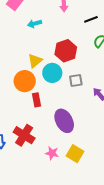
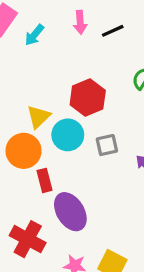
black line: (91, 19) -> (113, 31), moved
cyan arrow: (35, 24) -> (34, 35), moved, turned -32
purple ellipse: (64, 121) -> (70, 212), moved

